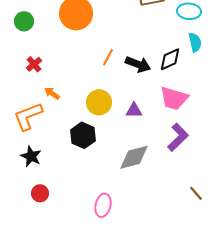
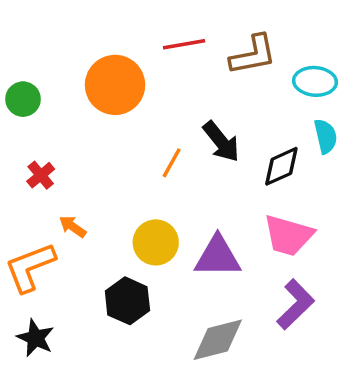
black arrow: (138, 64) -> (221, 142), moved, turned 30
purple triangle: (134, 110) -> (218, 257), size x1.6

